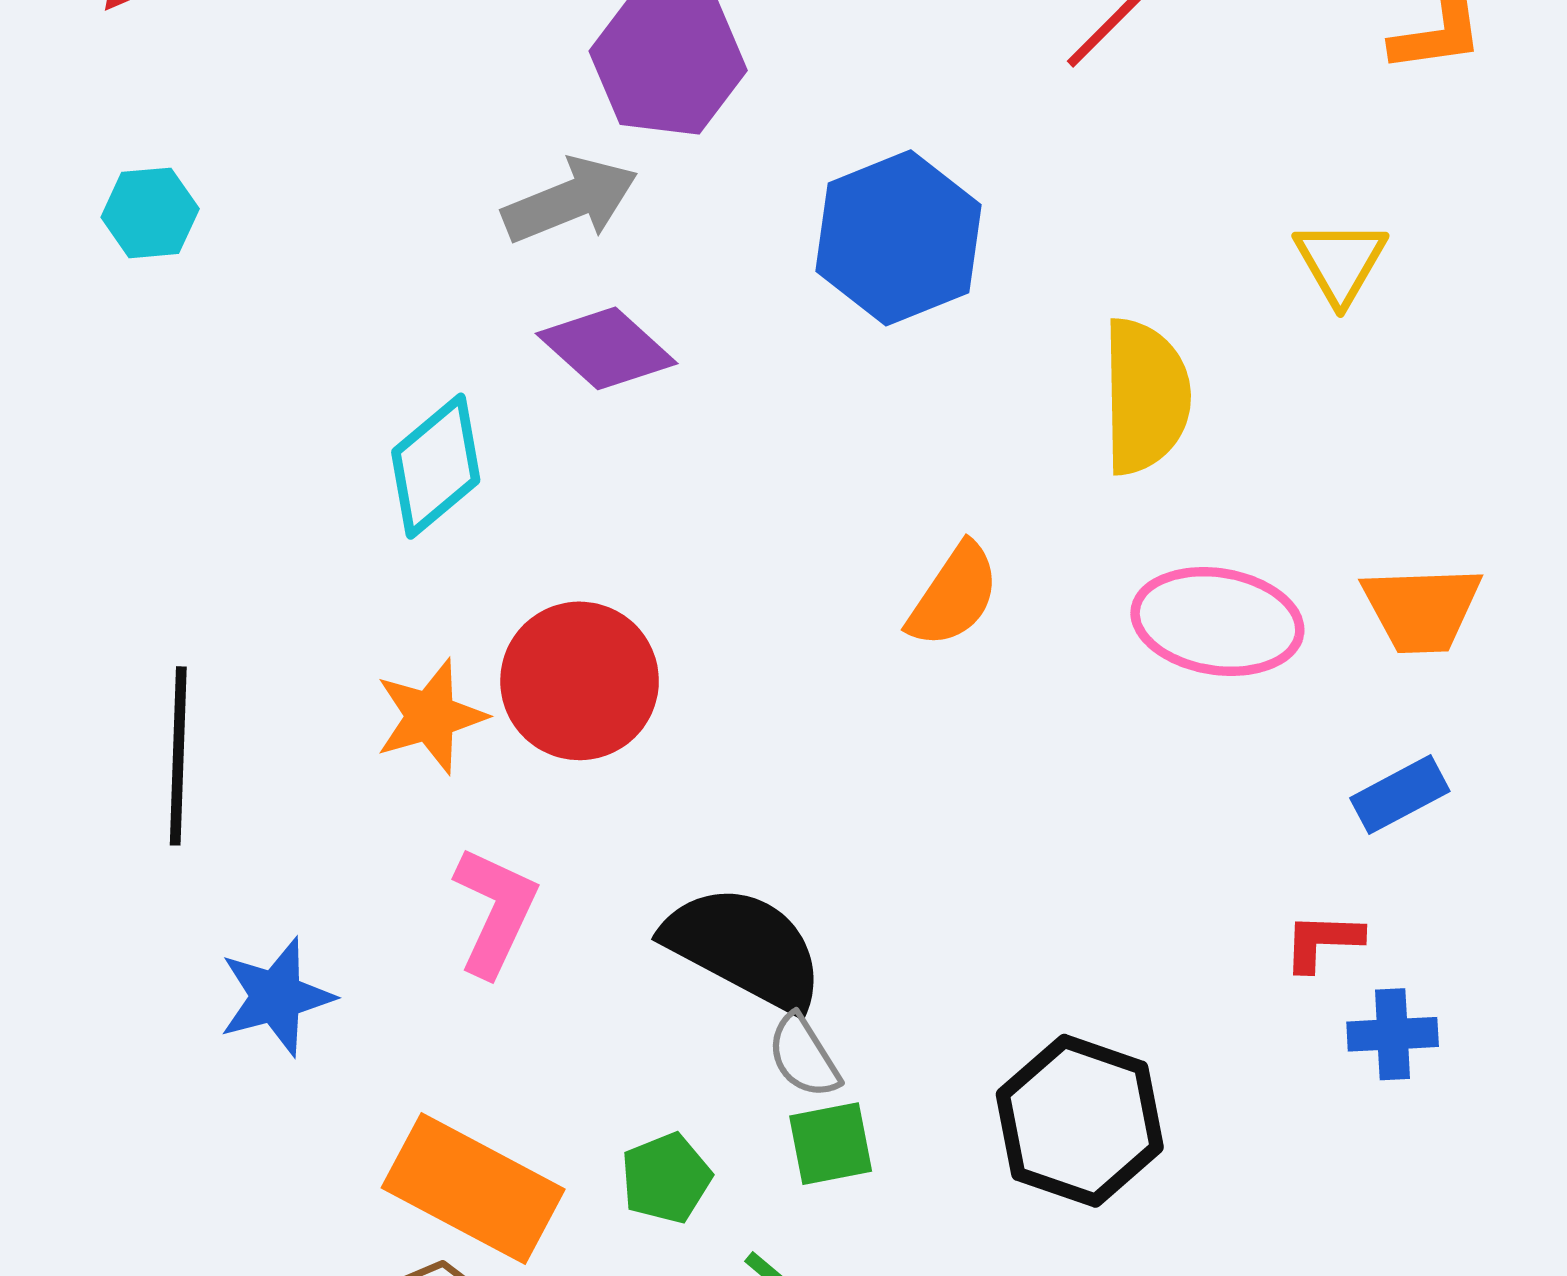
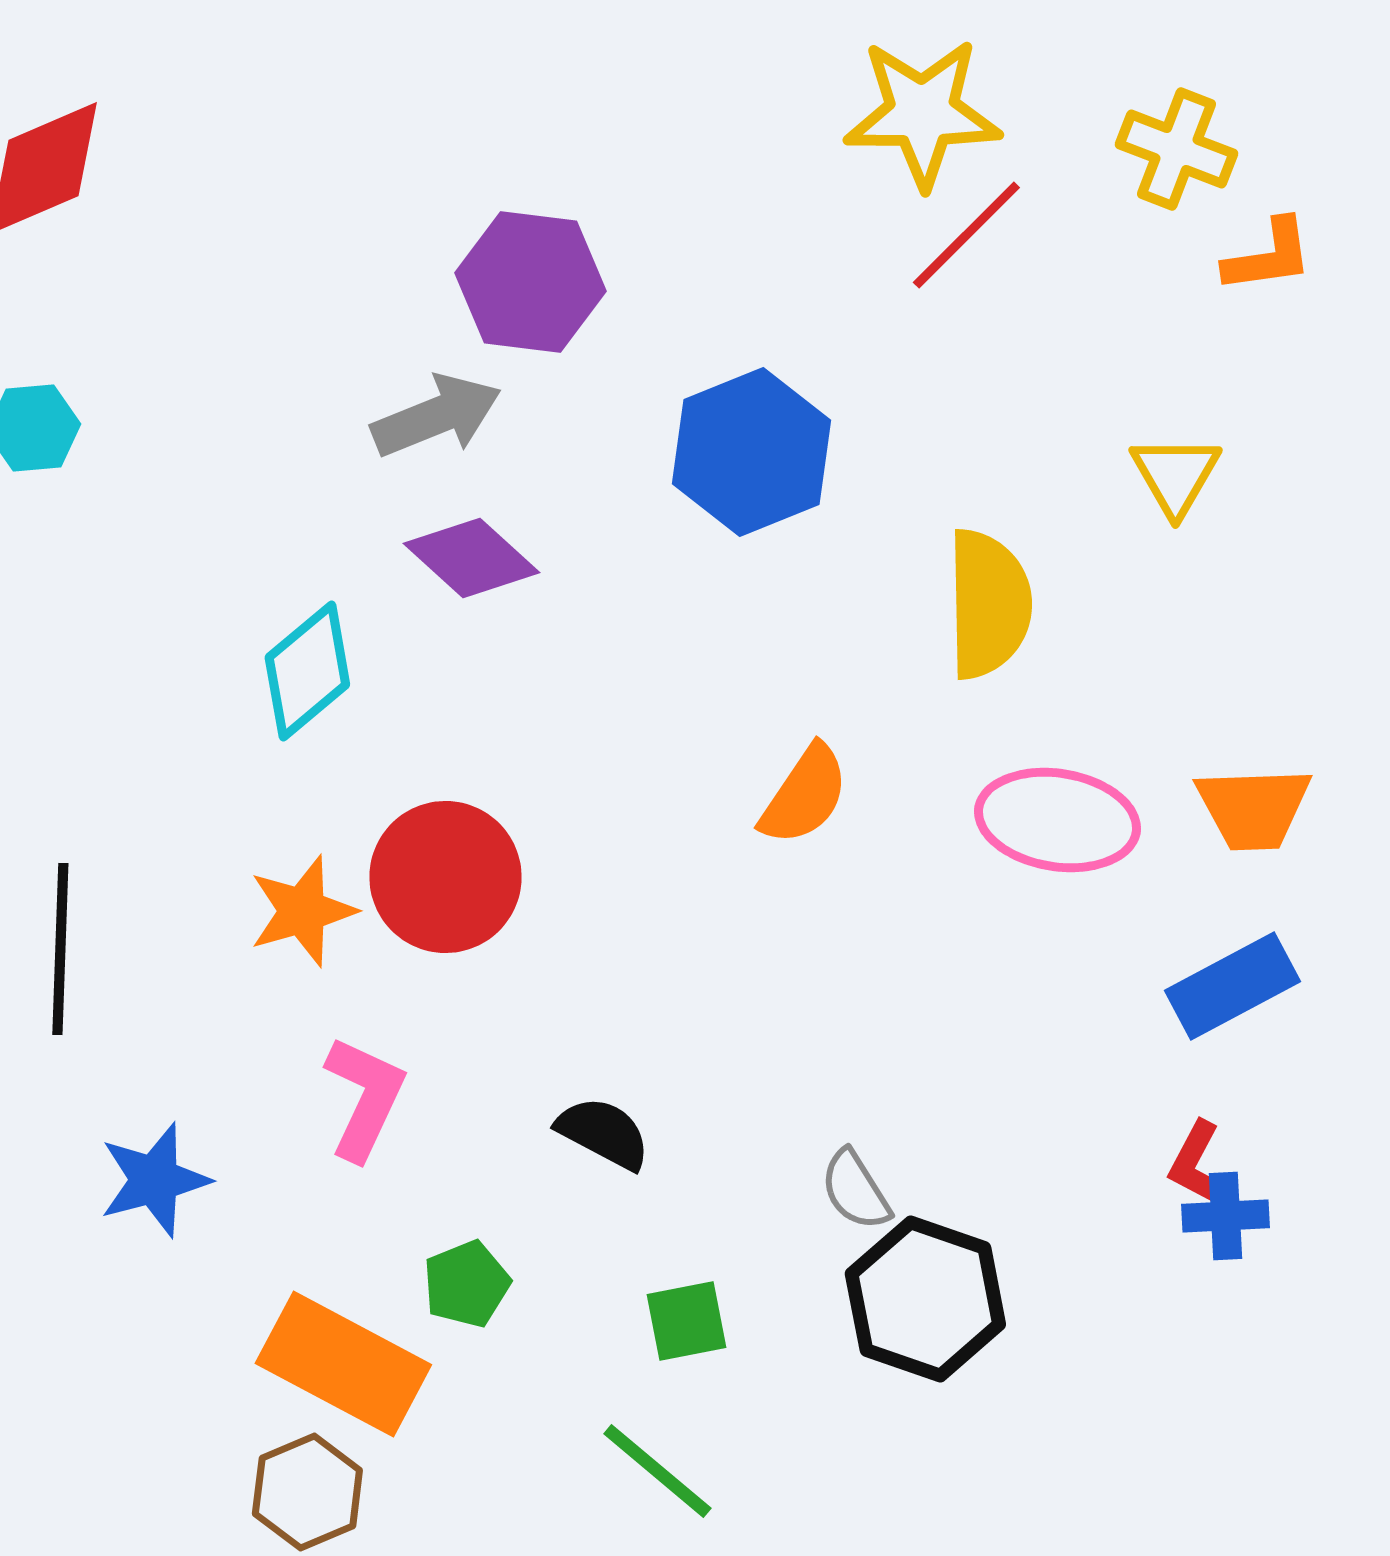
blue rectangle: (1400, 795) -> (1232, 986), size x1.4
red L-shape: (1323, 941) -> (1195, 1162), moved, turned -64
black semicircle: (744, 948) -> (603, 1133), size x0.6
gray semicircle: (804, 1056) -> (855, 1190), moved
green pentagon: (666, 1178) -> (466, 1284), moved

